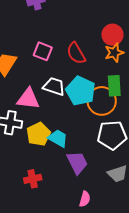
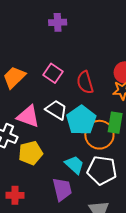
cyan trapezoid: (58, 138) -> (74, 165), moved

